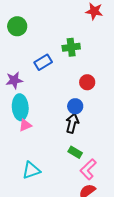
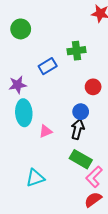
pink triangle: (25, 125) -> (46, 131), moved
green rectangle: (75, 152) -> (81, 159), size x1.5

